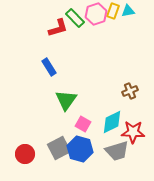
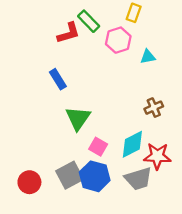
cyan triangle: (128, 11) -> (148, 57), moved
pink hexagon: (96, 14) -> (118, 40), moved

